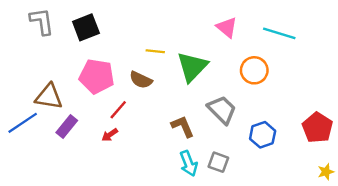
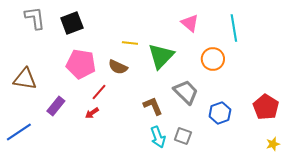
cyan line: (279, 33) -> (234, 28), turned 64
brown triangle: (49, 97) -> (25, 79), moved
blue line: (23, 123) -> (19, 132), moved

